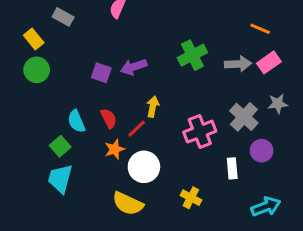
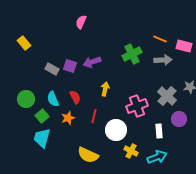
gray rectangle: (63, 17) -> (52, 69), moved
orange line: (260, 29) -> (160, 39), moved
pink rectangle: (269, 62) -> (184, 46), moved, turned 49
green circle: (37, 70) -> (26, 99), moved
red line: (137, 129) -> (94, 116), moved, turned -32
orange star: (115, 149) -> (68, 118), moved
white circle: (144, 167) -> (116, 130), moved
cyan arrow: (266, 207) -> (157, 157), moved

